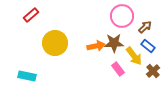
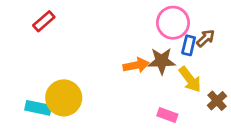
yellow circle: (55, 43) -> (64, 98), moved
blue rectangle: (148, 46) -> (189, 45), moved, turned 64
pink rectangle: (118, 69) -> (167, 115), moved, turned -32

